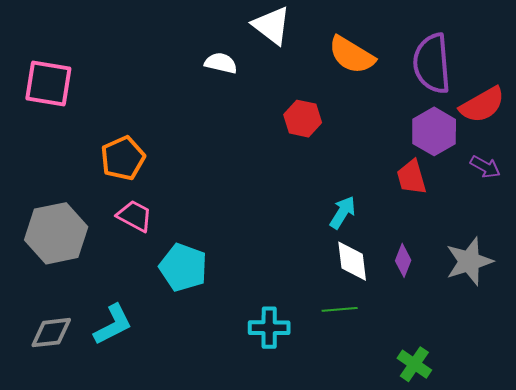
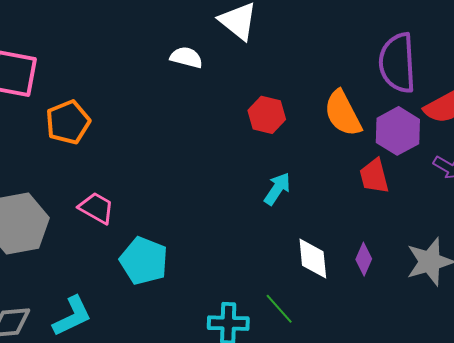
orange semicircle: (352, 55) -> (343, 113), moved, turned 30
orange pentagon: (123, 158) -> (68, 122), moved
cyan arrow: (343, 212) -> (277, 189), moved
green line: (340, 309) -> (279, 309), moved, turned 52

